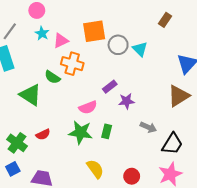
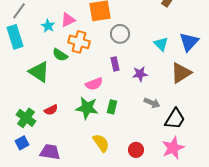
cyan star: (42, 33) -> (48, 26), moved
gray circle: (118, 45) -> (120, 34), moved
cyan triangle: (140, 49) -> (161, 44), moved
purple rectangle: (110, 87) -> (115, 64), turned -64
purple star: (126, 101) -> (140, 74), moved

